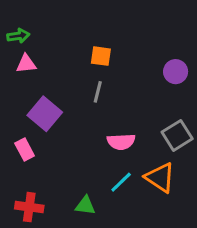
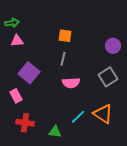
gray square: (177, 135) -> (108, 77), moved
pink semicircle: (121, 142) -> (71, 83), moved
red cross: (29, 207) -> (25, 123), moved

